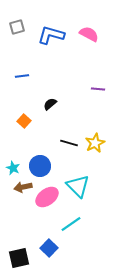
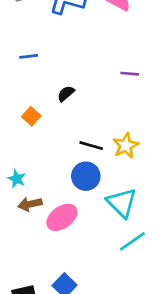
blue circle: (40, 166) -> (86, 176), moved
cyan triangle: (78, 186) -> (122, 203), moved
cyan line: (71, 224) -> (132, 241), moved

